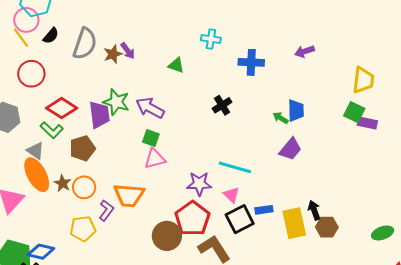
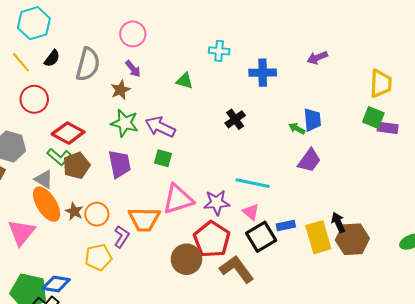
pink circle: (26, 20) -> (133, 34), moved
brown star: (113, 54) -> (120, 90), moved
purple trapezoid: (99, 115) -> (120, 164), moved
brown pentagon: (82, 148) -> (76, 166), moved
pink triangle: (155, 159) -> (178, 199), moved, size x1.4
brown hexagon: (327, 227) -> (352, 239), size x1.4

